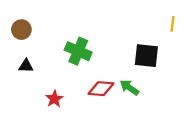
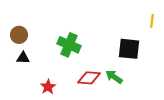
brown circle: (21, 30) -> (19, 35), moved

